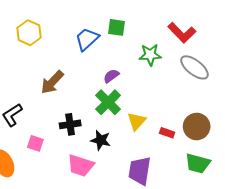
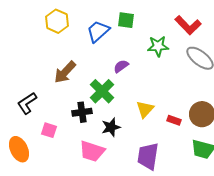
yellow hexagon: (29, 33) -> (57, 21), moved
green cross: (108, 102) -> (102, 91), moved
black star: (101, 140) -> (111, 127), turned -30

